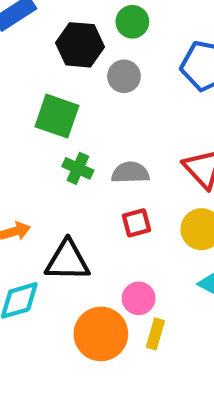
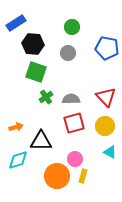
black hexagon: (80, 45) -> (33, 44), moved
green cross: (78, 168) -> (46, 97), turned 32
red square: (137, 223) -> (74, 123), size x1.5

